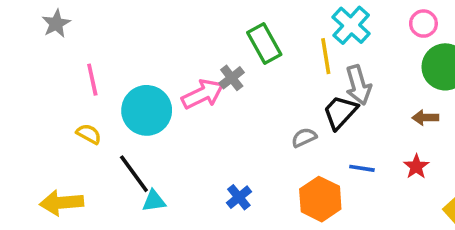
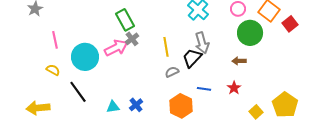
green rectangle: (264, 43) -> (125, 20), moved
yellow line: (326, 56) -> (166, 47), moved
cyan triangle: (154, 201) -> (113, 107), moved

